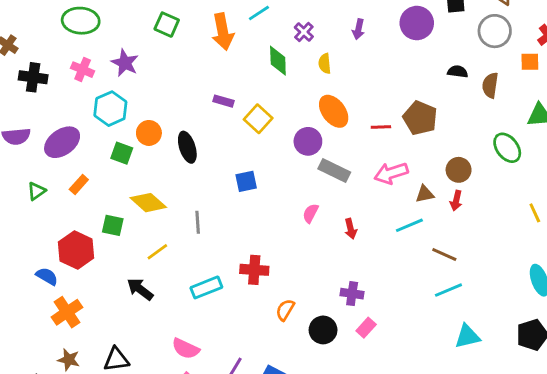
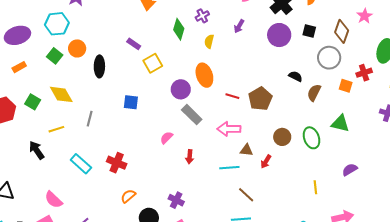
brown circle: (459, 170) -> (282, 137), moved
cyan rectangle: (206, 287) -> (81, 164), turned 45

